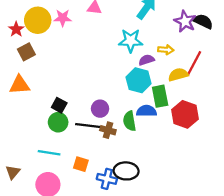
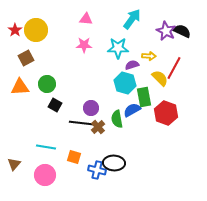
pink star: (63, 18) -> (84, 45), moved
red star: (16, 29) -> (15, 30), moved
yellow semicircle: (178, 75) -> (160, 78), turned 60
blue semicircle: (146, 111) -> (132, 110), turned -30
green circle: (58, 122) -> (47, 84), moved
brown cross: (108, 130) -> (98, 127), turned 32

